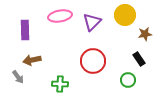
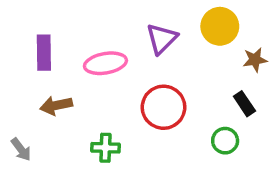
pink ellipse: (60, 16) -> (105, 63), moved
gray arrow: (18, 77) -> (21, 149), moved

